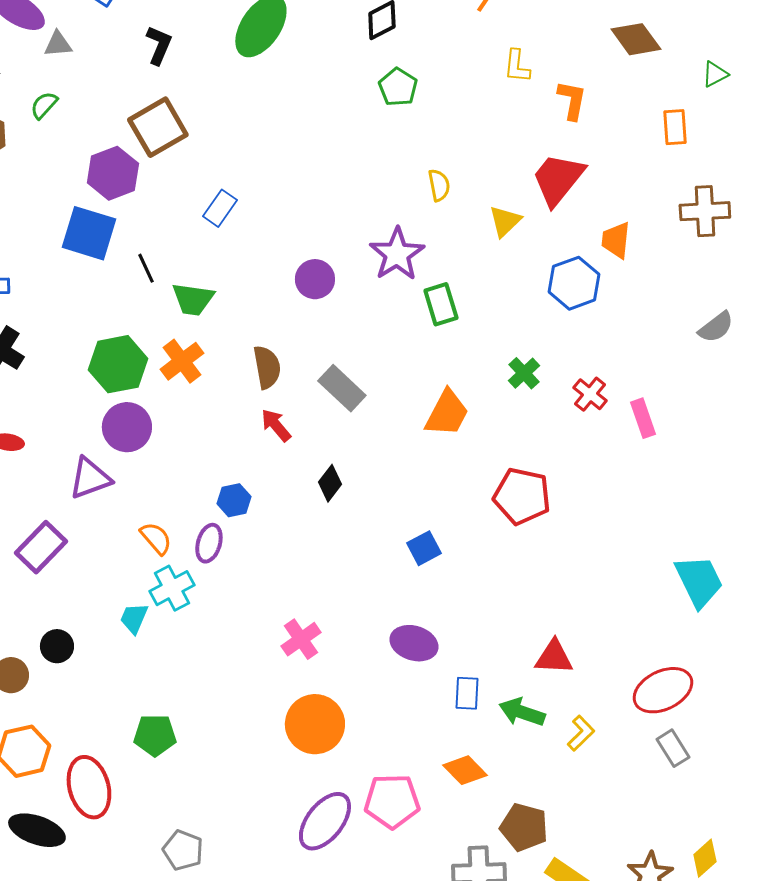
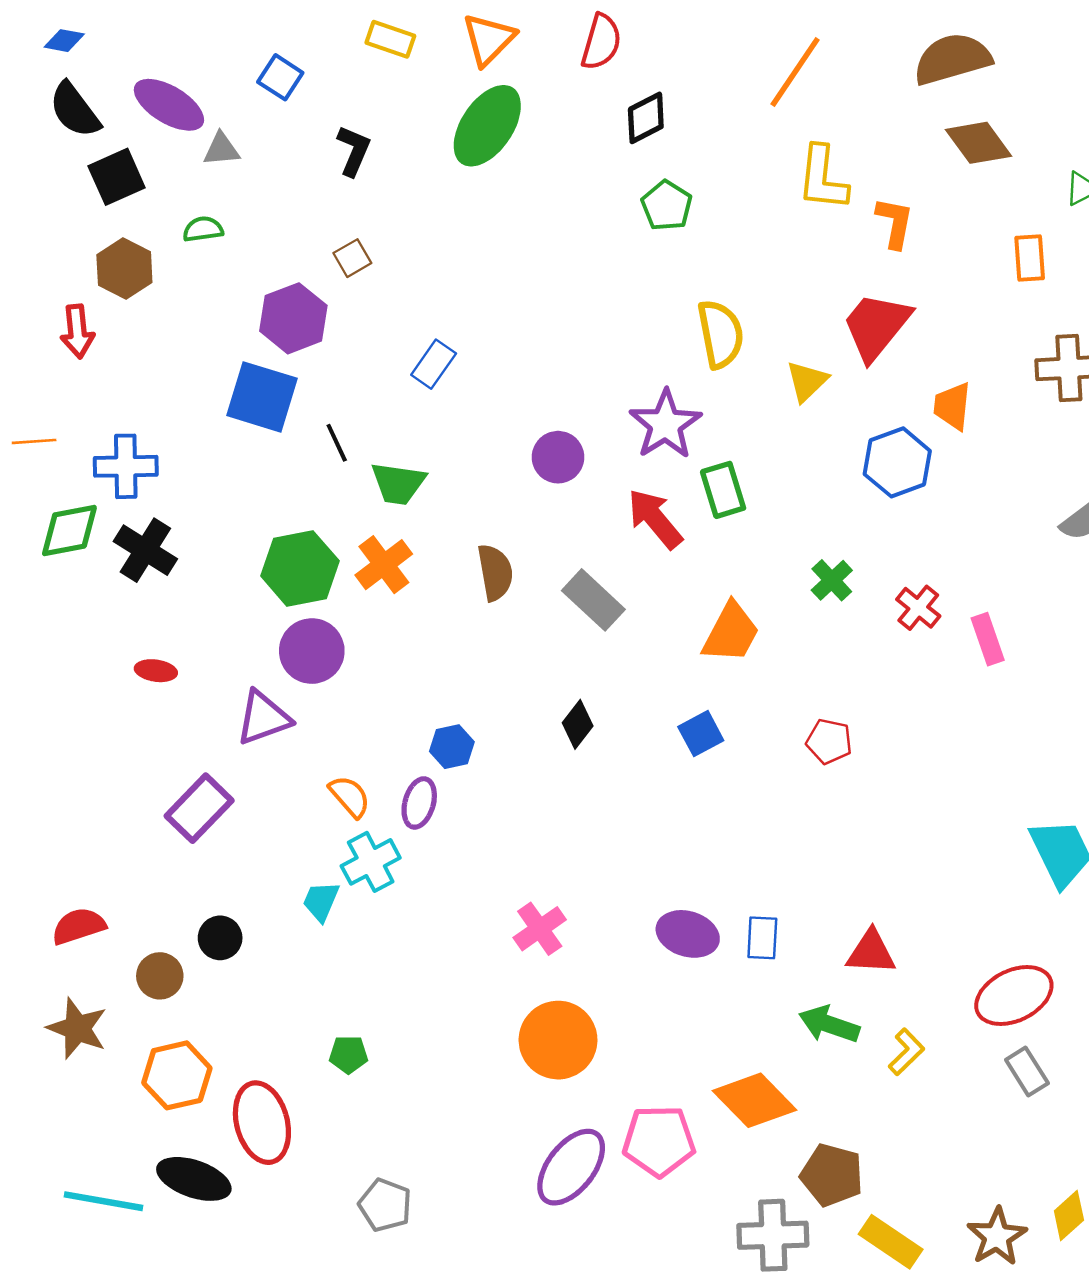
yellow L-shape: (517, 66) -> (823, 178), size x1.5
green semicircle: (44, 105) -> (203, 229), turned 40
brown square: (158, 127) -> (352, 258), size x0.5
yellow semicircle: (439, 185) -> (720, 334), size x1.6
red arrow: (276, 425) -> (655, 519), moved, size x1.4
red pentagon: (522, 496) -> (829, 741), size x0.6
blue square: (424, 548) -> (701, 734), moved
blue rectangle: (467, 693) -> (762, 938), moved
green pentagon: (155, 735) -> (348, 1054), size x0.7
orange diamond: (465, 770) -> (755, 1100), size x1.4

